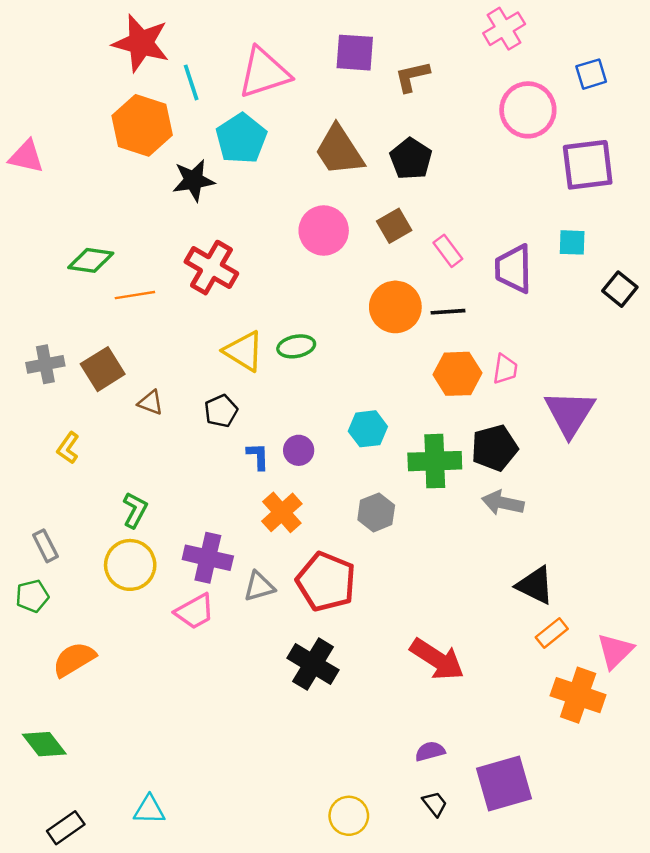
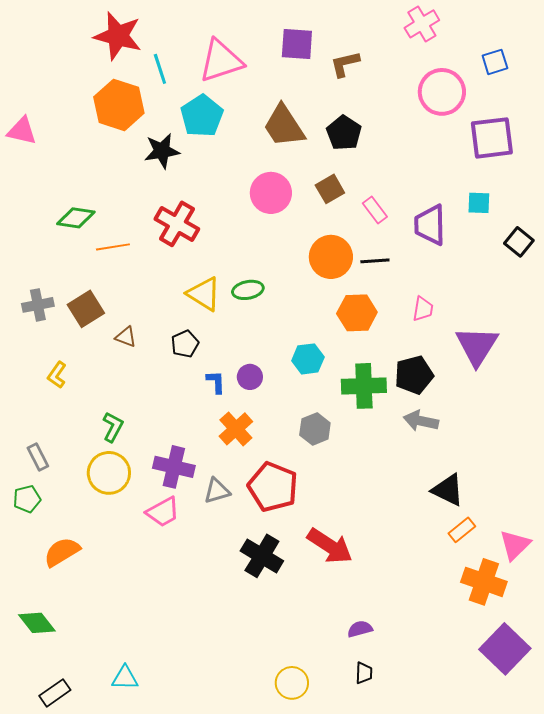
orange hexagon: (457, 374) -> (357, 313), moved
red arrow: (437, 659) -> (330, 546), moved
purple square: (504, 784) -> (505, 649), moved, turned -30
black trapezoid: (435, 804) -> (364, 673), turned 40

